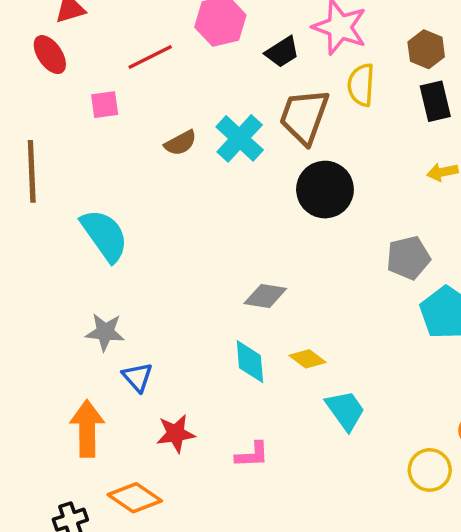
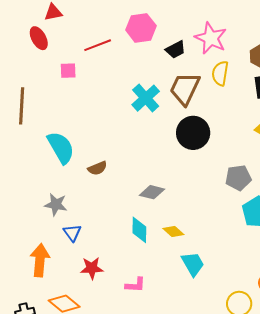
brown semicircle: (181, 143) -> (97, 168), moved

